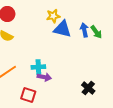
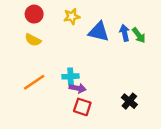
yellow star: (53, 16) -> (72, 16), moved
red square: (28, 95) -> (82, 107), moved

